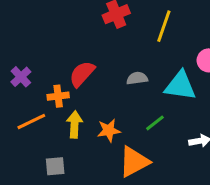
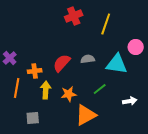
red semicircle: (82, 74) -> (62, 63), moved
orange line: (31, 121) -> (17, 88), turned -54

